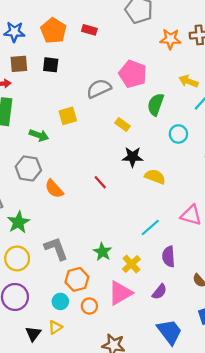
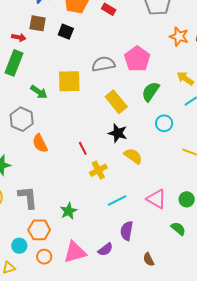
yellow square: (68, 116) -> (69, 81), size x1.4
yellow rectangle: (122, 124) -> (116, 102), size x1.6
yellow cross: (131, 264) -> (98, 170), moved
purple semicircle: (159, 292) -> (105, 249), moved

